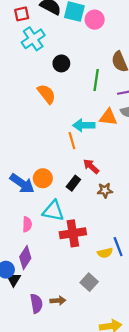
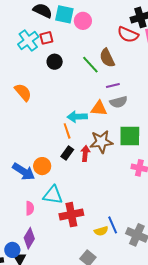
red square: (22, 14) -> (46, 38), moved
green line: (96, 80) -> (90, 65), moved, turned -48
orange semicircle: (46, 94) -> (23, 92), moved
red arrow: (91, 166) -> (85, 153), turned 56
black rectangle: (73, 183) -> (67, 153), moved
brown star: (105, 190) -> (101, 142), moved, size x1.6

